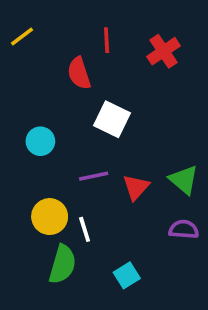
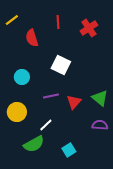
red semicircle: (79, 73) -> (32, 38), moved
yellow circle: (50, 217) -> (17, 112), moved
white line: (85, 229) -> (46, 125), turned 64
green semicircle: (62, 264) -> (34, 144), turned 45

